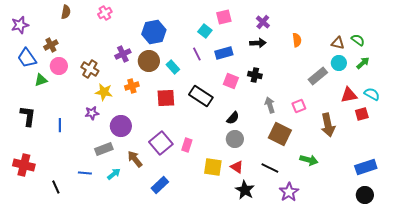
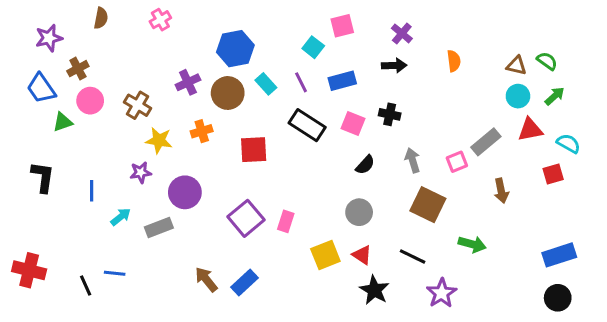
purple star: (20, 25) -> (49, 38), moved
cyan rectangle: (173, 67) -> (266, 84), moved
gray rectangle: (318, 76) -> (486, 142), moved
red triangle: (349, 95) -> (530, 130), moved
black rectangle: (201, 96) -> (307, 125), moved
black semicircle: (233, 118) -> (365, 165), moved
brown arrow: (328, 125) -> (501, 191), size x0.7
brown arrow: (135, 159) -> (206, 279), moved
red cross: (24, 165) -> (29, 270), moved
yellow square: (213, 167) -> (325, 255), turned -30
blue line: (85, 173) -> (115, 273), moved
cyan arrow: (114, 174) -> (121, 217), moved

